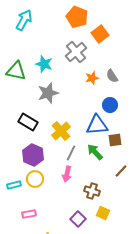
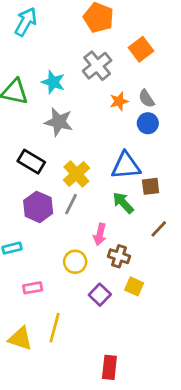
orange square: (100, 34) -> (141, 49), moved
gray star: (48, 93) -> (59, 122), turned 30
blue circle: (110, 105) -> (148, 123), moved
gray line: (71, 153) -> (71, 204), moved
pink arrow: (67, 174) -> (100, 234), moved
yellow circle: (35, 179) -> (75, 262), moved

